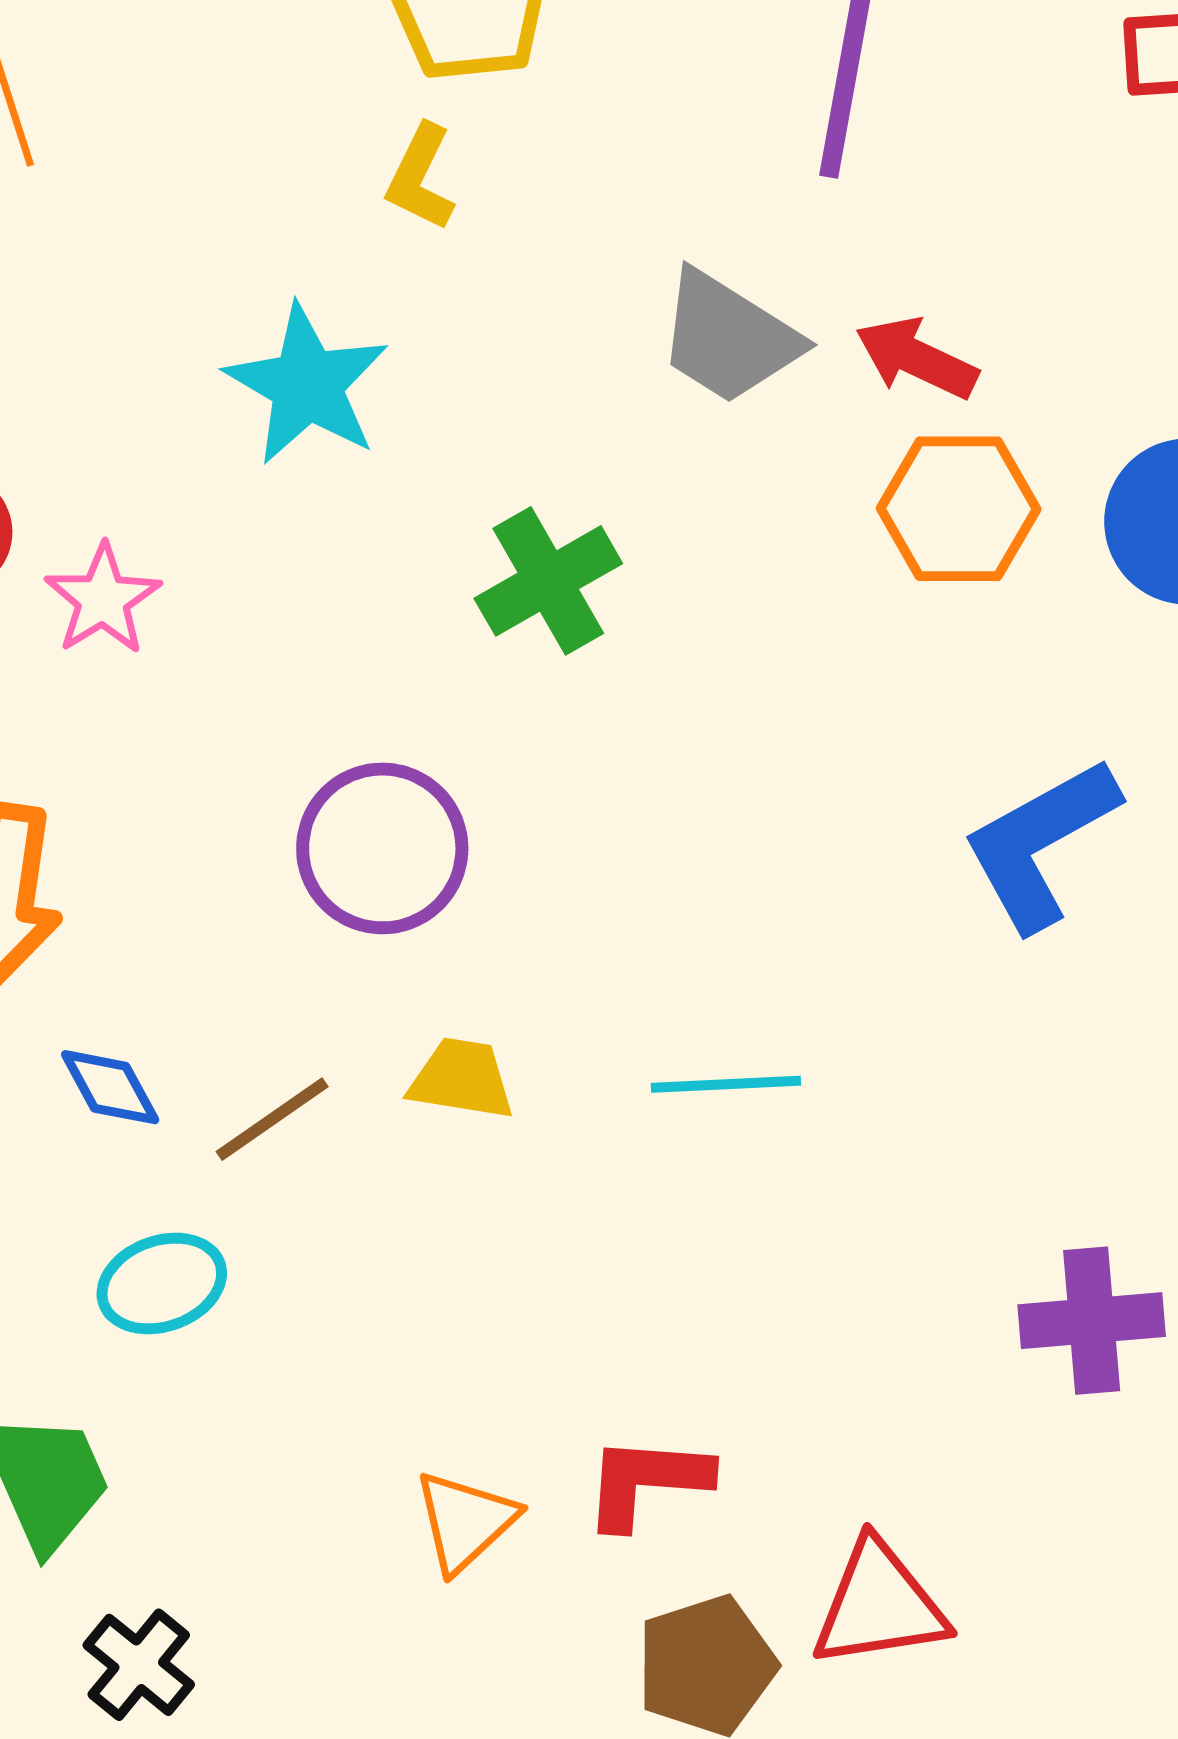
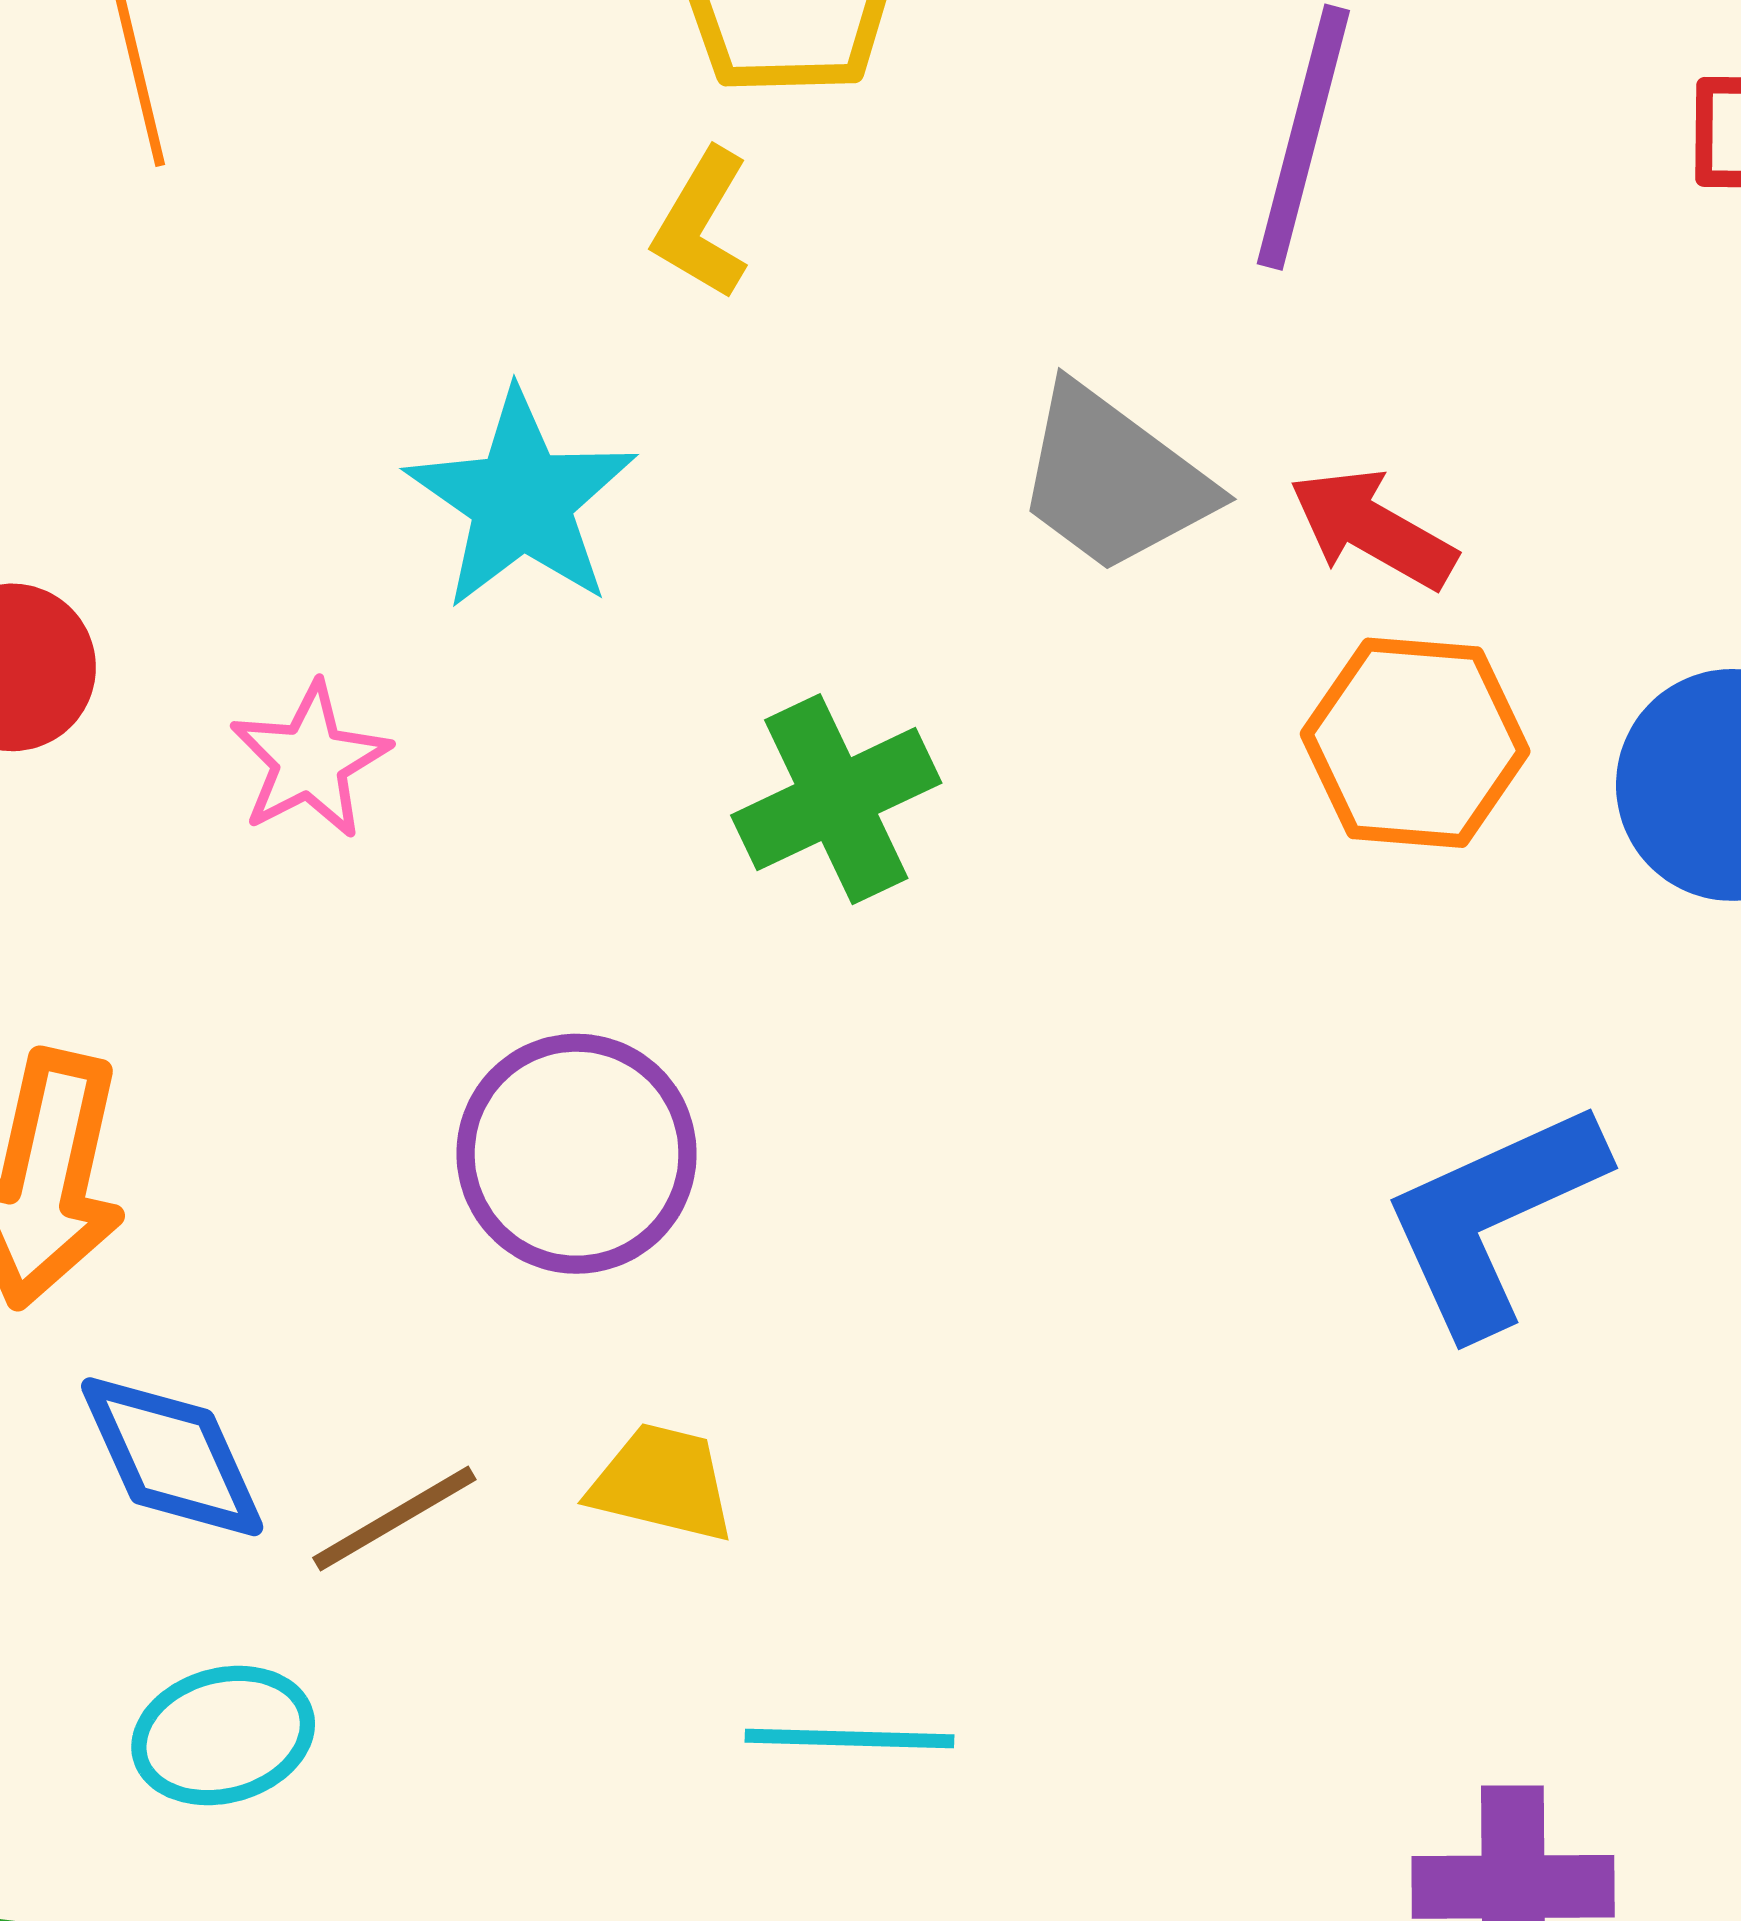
pink star: (103, 599) -> (310, 760), moved
cyan line: (726, 1084) -> (849, 1738), moved
blue diamond: (110, 1087) -> (172, 1457), size x1.4

